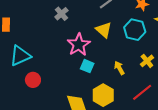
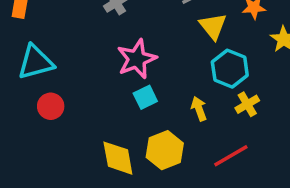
yellow triangle: (104, 30) -> (213, 26), moved
cyan hexagon: (135, 30) -> (230, 69), moved
cyan square: (87, 66) -> (145, 97), turned 32

